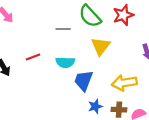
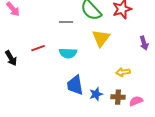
blue trapezoid: (83, 81) -> (75, 85), moved, turned -30
yellow arrow: (124, 83) -> (123, 72), size x0.6

